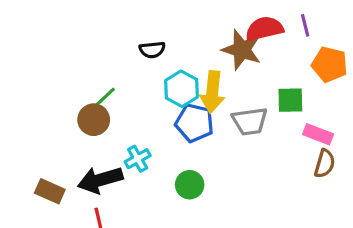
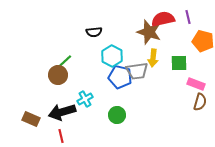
yellow arrow: (212, 92) -> (153, 58), moved, size x0.7
gray trapezoid: (250, 121) -> (137, 71), moved

